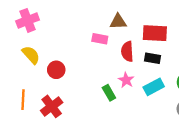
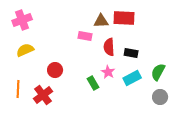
red rectangle: (155, 33) -> (124, 18), moved
yellow semicircle: (31, 55) -> (25, 50), turned -72
red circle: (56, 70) -> (55, 70), moved

